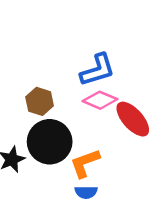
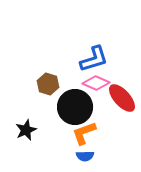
black circle: (50, 142) -> (75, 107), moved

